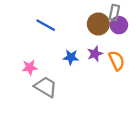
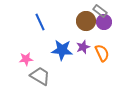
gray rectangle: (114, 13) -> (100, 11), turned -64
blue line: (46, 25) -> (40, 22), turned 36
blue star: (71, 57) -> (62, 50), size x1.5

